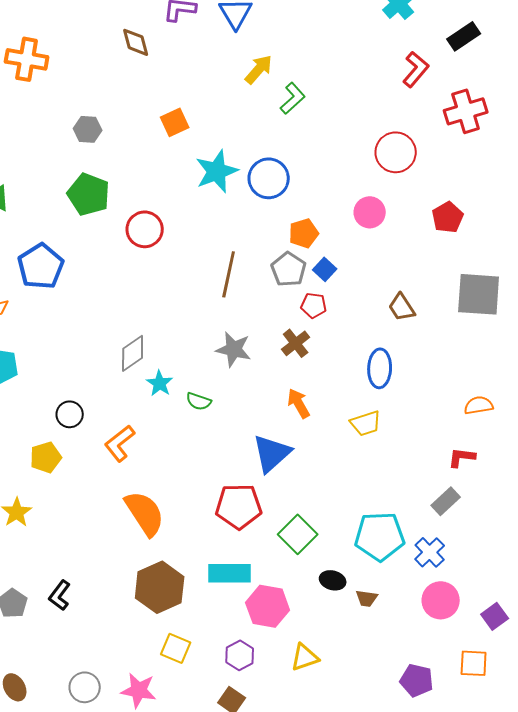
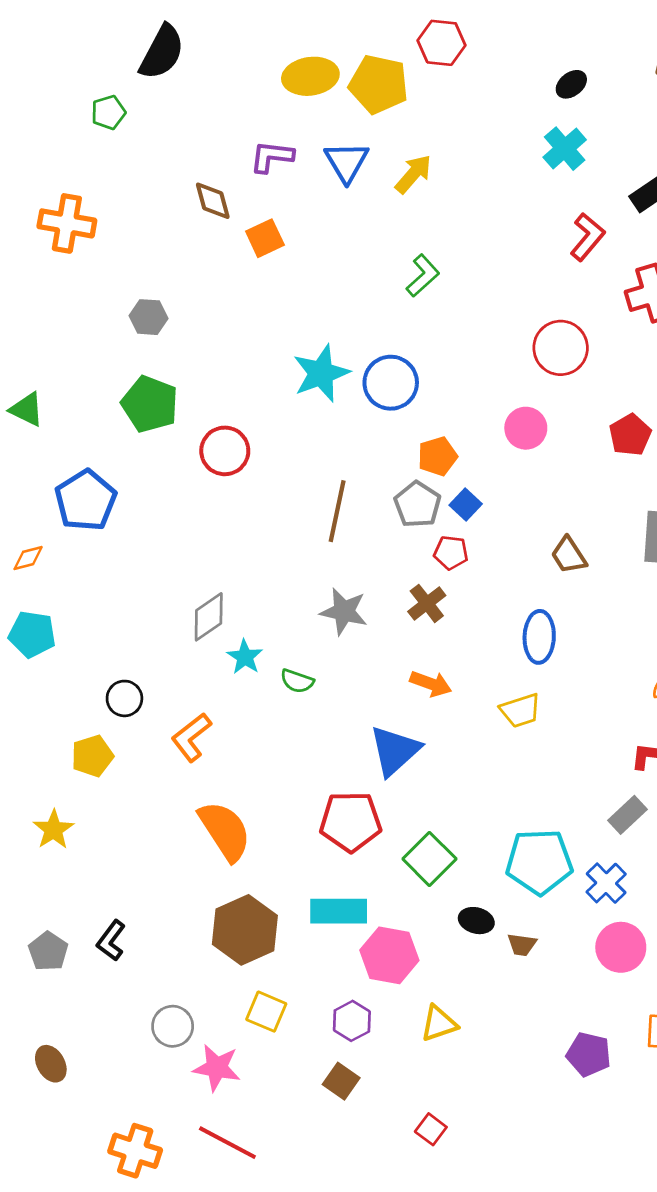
yellow arrow: (259, 69) -> (413, 174), moved
orange square: (175, 122) -> (265, 238), moved
orange arrow: (299, 403) -> (431, 684), turned 140
gray circle: (85, 687) -> (173, 1026), moved

